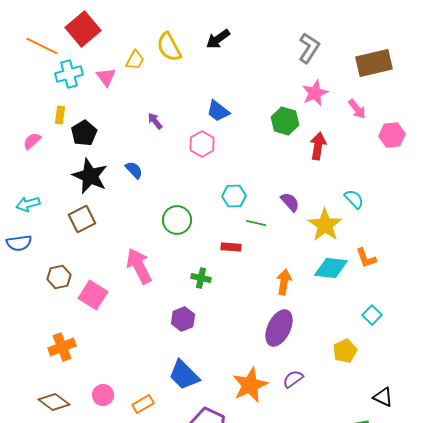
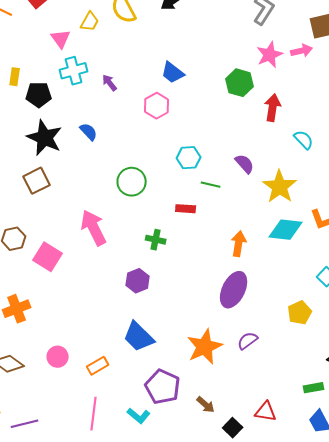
cyan cross: (69, 74) -> (74, 71), moved
pink arrow: (357, 109) -> (302, 51), moved, turned -65
black pentagon: (84, 133) -> (39, 95), turned 30
cyan semicircle: (354, 199) -> (304, 140), moved

